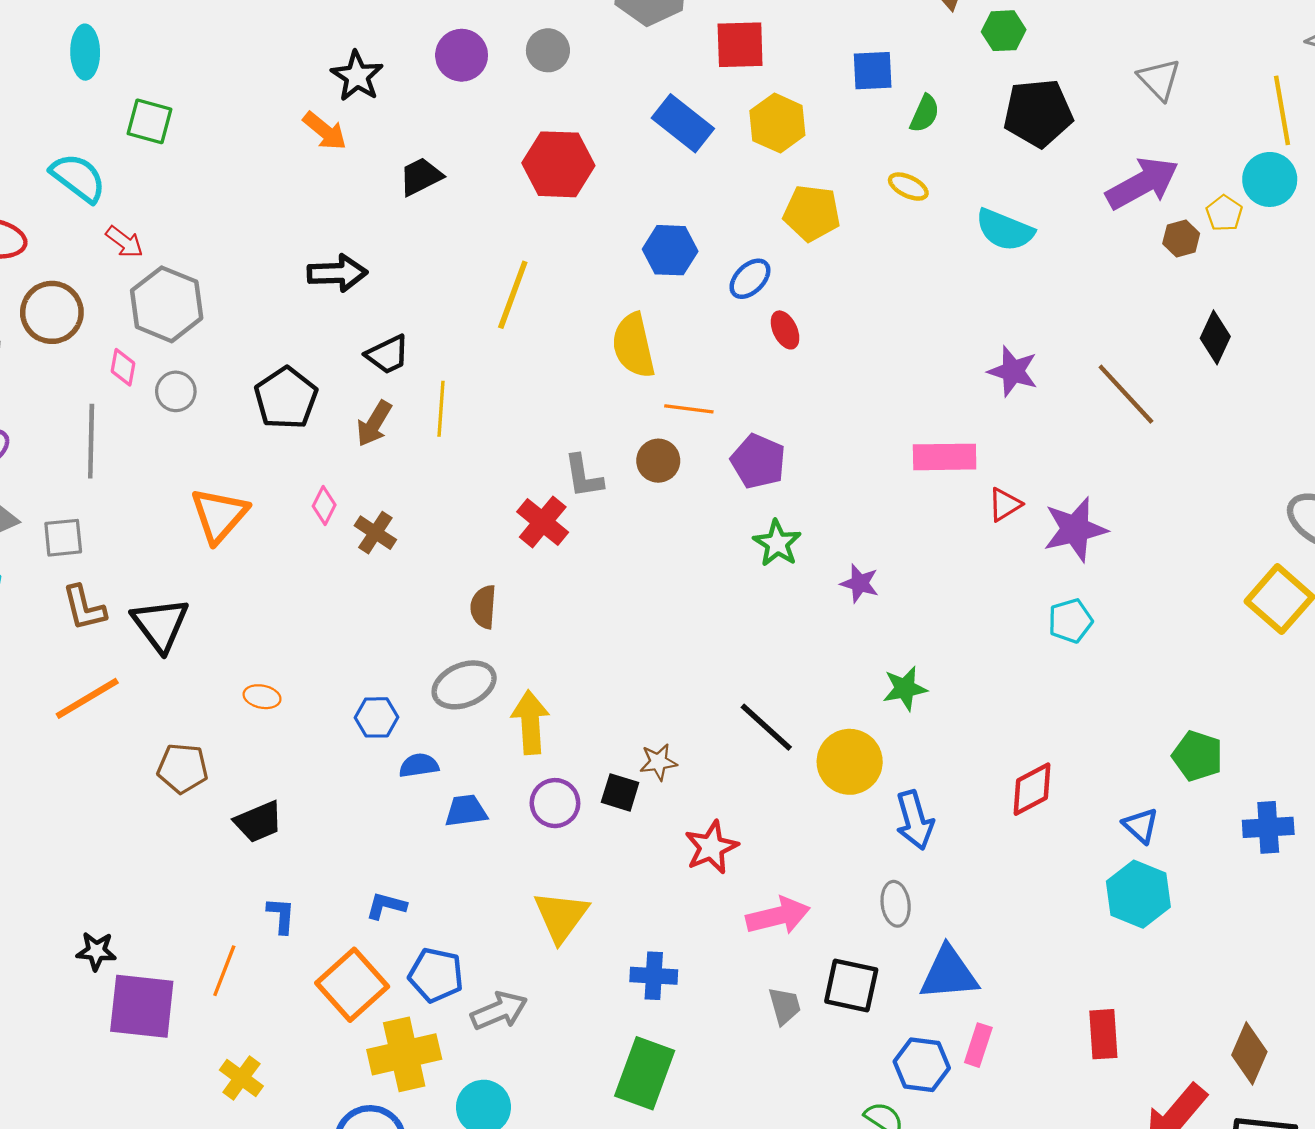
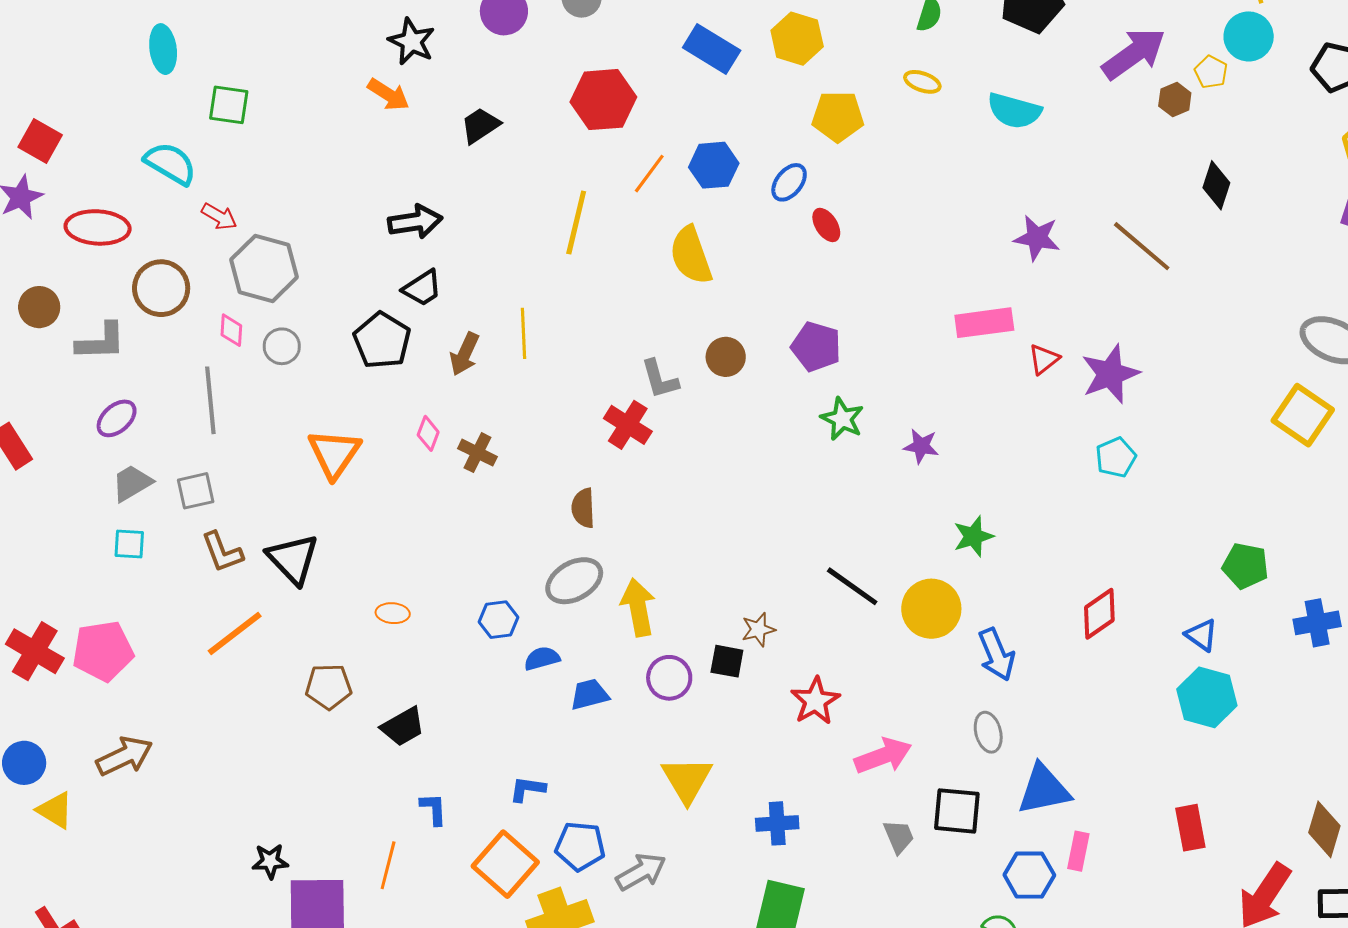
black trapezoid: (387, 355) -> (422, 288), moved
orange line: (689, 409) -> (649, 174), moved, turned -54

